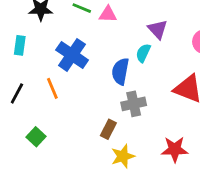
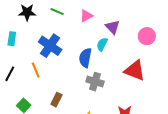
pink triangle: (108, 14) -> (86, 16), moved, turned -32
gray cross: (134, 104) -> (95, 82), turned 30
brown rectangle: (108, 129) -> (56, 100), moved

